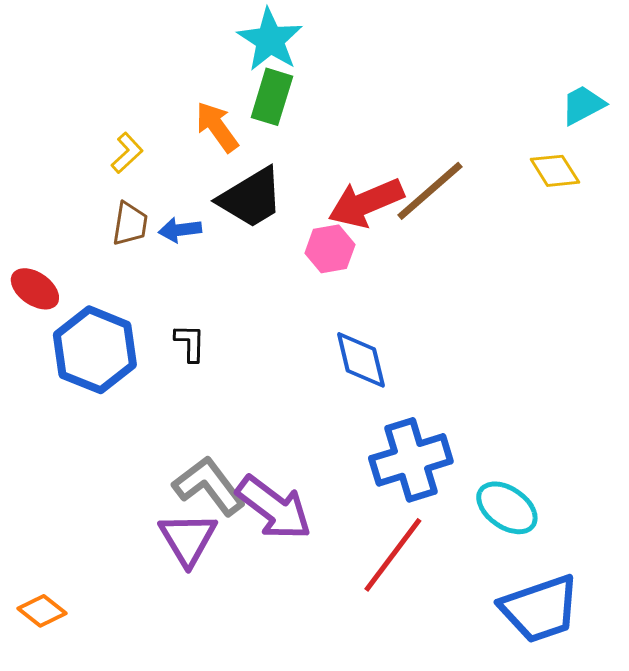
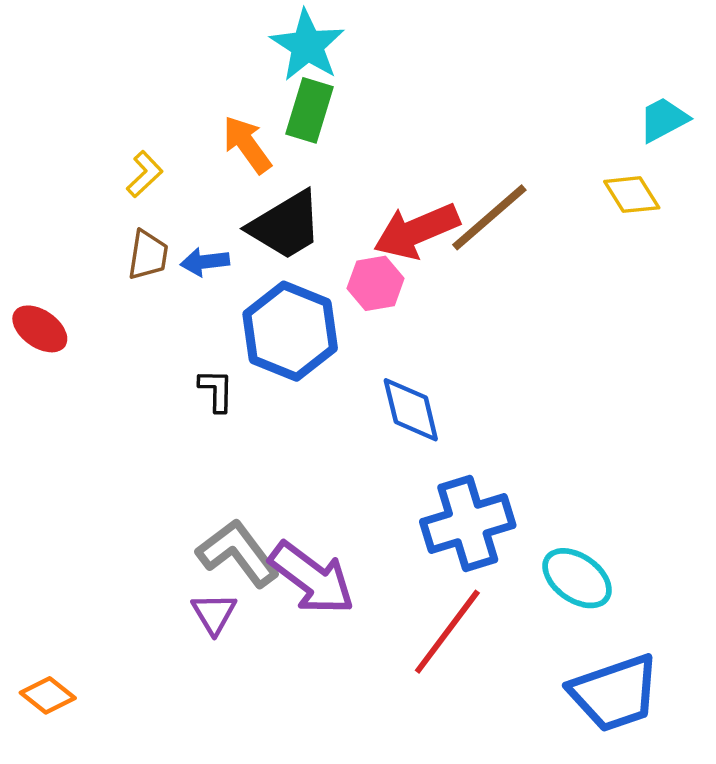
blue hexagon: (95, 350) -> (290, 331), moved
purple triangle: (188, 539) -> (214, 613), size x0.7

